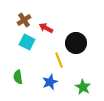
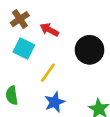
yellow line: (59, 60) -> (48, 73), moved, turned 56

